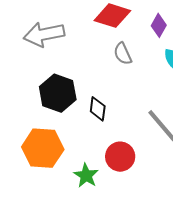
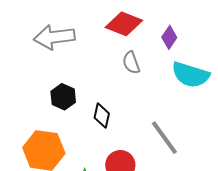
black hexagon: (58, 93) -> (63, 97), size x0.7

